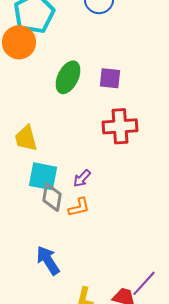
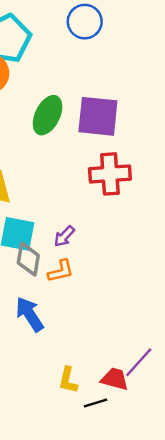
purple square: (110, 78) -> (98, 116), size x1.6
blue arrow: (48, 260) -> (30, 314), moved

